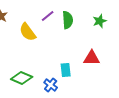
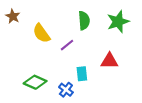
purple line: (48, 16) -> (67, 45), moved
green star: (100, 21) -> (118, 22), size x1.5

